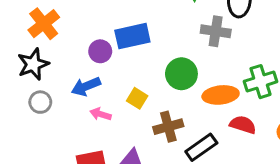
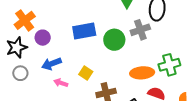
gray cross: (216, 31) -> (140, 30), turned -30
purple circle: (100, 51) -> (43, 38), moved
green circle: (181, 74) -> (114, 40), moved

